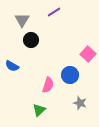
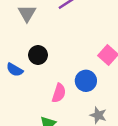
black circle: (31, 40) -> (38, 55), moved

